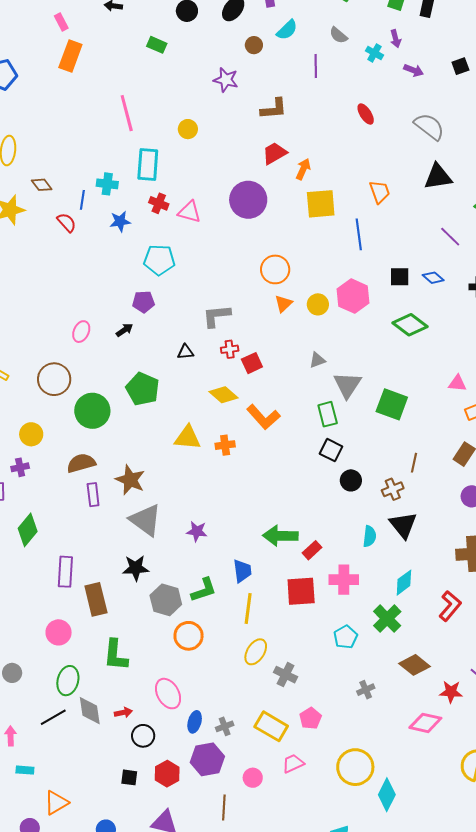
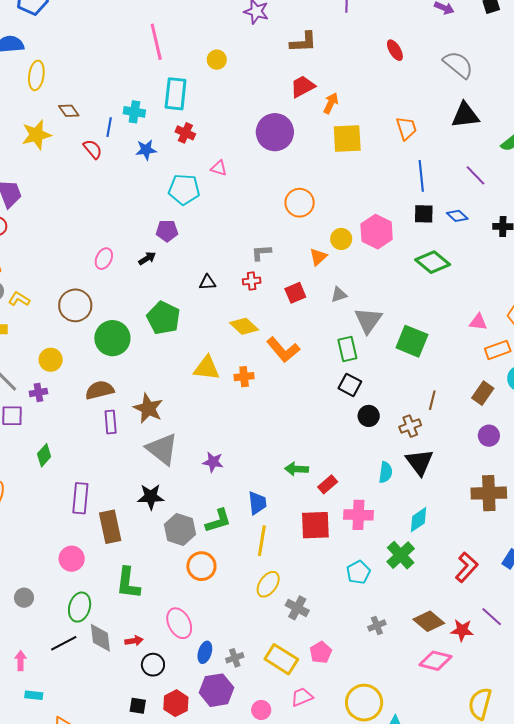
pink triangle: (189, 212) -> (219, 168), moved, size x0.7
blue line: (359, 234) -> (421, 176), moved
orange triangle: (283, 304) -> (318, 257), moved
gray L-shape: (216, 316) -> (261, 253), moved, size x0.7
red square: (252, 363) -> (295, 293), moved
green diamond: (28, 530) -> (44, 455), size x0.7
green arrow: (280, 536) -> (297, 469), size x0.7
red L-shape: (450, 606) -> (467, 567), moved
brown diamond: (415, 665) -> (429, 621), moved

